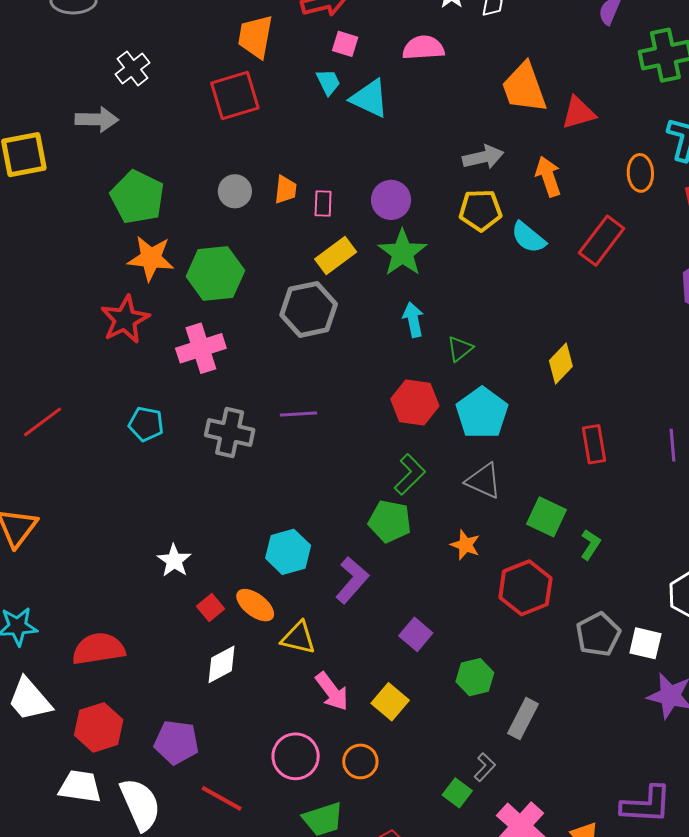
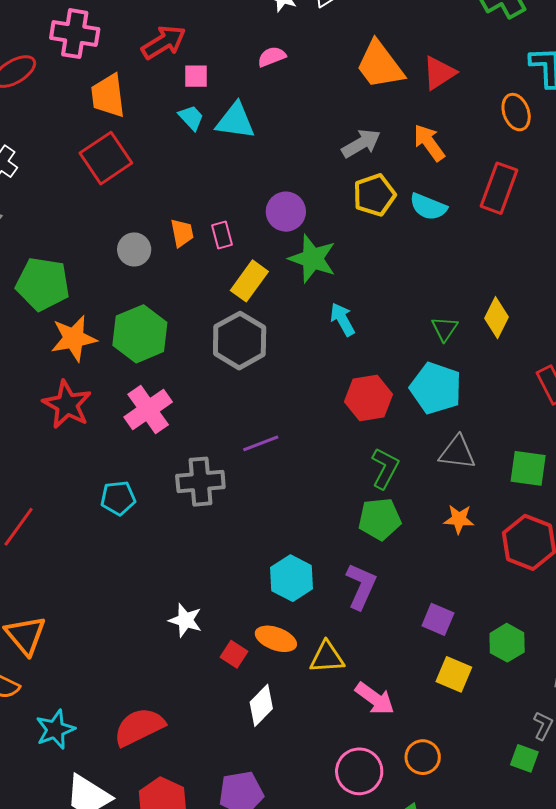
pink semicircle: (423, 48) -> (272, 57), size x0.7
green triangle: (460, 349) -> (445, 329), moved
yellow square: (390, 702) -> (454, 674), moved

